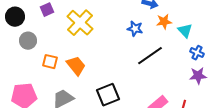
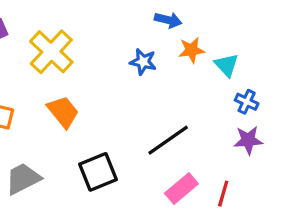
black line: (150, 56) -> (168, 140), moved
orange trapezoid: (76, 66) -> (63, 112), moved

